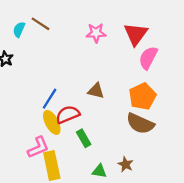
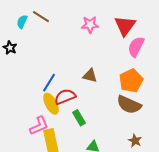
brown star: (126, 164) -> (135, 141), moved

